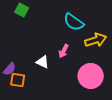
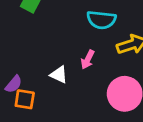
cyan semicircle: (74, 22) -> (101, 20), turned -30

